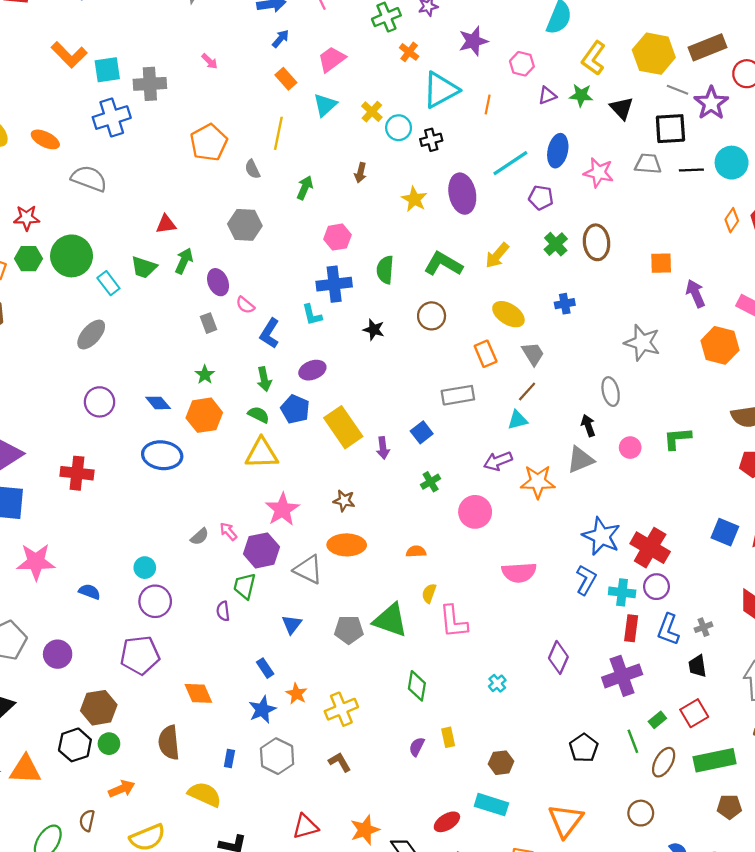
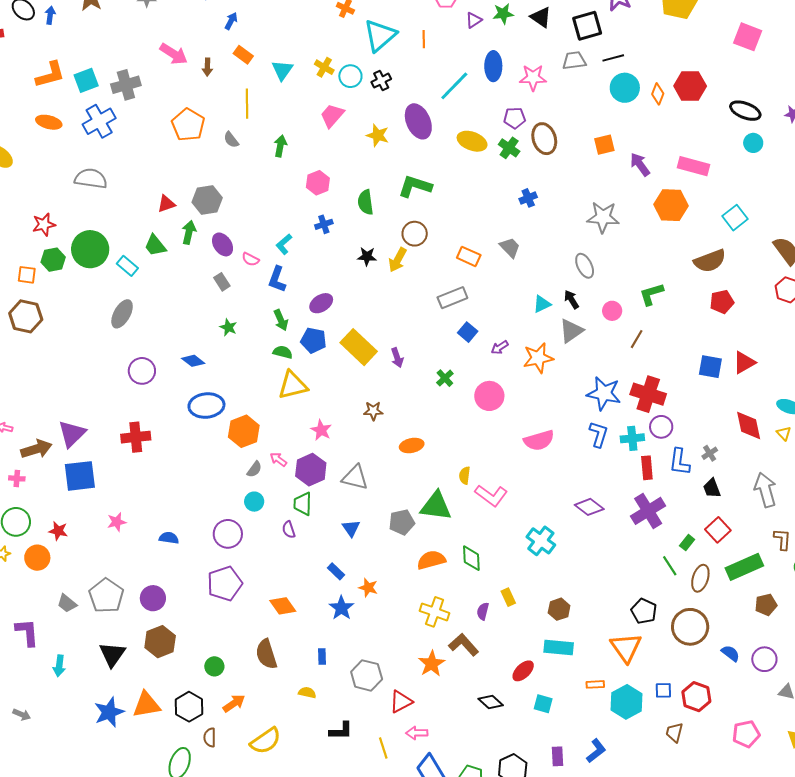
orange L-shape: (69, 55) -> (50, 75), turned -48
pink trapezoid: (332, 59) -> (332, 116), moved
pink arrow: (210, 61) -> (174, 54), size x1.8
orange ellipse: (45, 139) -> (49, 122), moved
cyan circle: (732, 163) -> (625, 88), moved
brown arrow: (360, 173) -> (207, 67), moved
purple pentagon: (541, 198) -> (515, 118), moved
gray hexagon: (245, 225) -> (207, 200), moved
yellow arrow: (497, 256) -> (398, 260), moved
green trapezoid: (144, 267) -> (155, 245), turned 45
blue cross: (334, 284) -> (324, 224), size x0.6
yellow ellipse: (508, 314) -> (472, 141), moved
cyan L-shape: (312, 315) -> (284, 244), moved, turned 75
orange rectangle: (486, 354) -> (469, 256), turned -30
brown line: (527, 392) -> (637, 339), moved
orange hexagon: (204, 415) -> (244, 431), moved
cyan triangle: (518, 420) -> (542, 304), moved
blue square: (422, 432) -> (468, 332), moved
purple arrow: (498, 461) -> (500, 347), size x0.7
pink star: (282, 509) -> (321, 430), size x0.7
orange ellipse: (347, 545) -> (412, 445), moved, size x0.7
orange semicircle: (416, 551) -> (431, 560), moved, size x1.6
pink star: (36, 562) -> (117, 522), size x0.6
cyan circle: (145, 568) -> (254, 502), moved
pink L-shape: (453, 622) -> (491, 495), turned -36
purple diamond: (558, 657) -> (589, 507), turned -64
cyan cross: (497, 683) -> (541, 541), size x1.8
brown hexagon: (99, 708) -> (160, 642), moved
yellow cross: (341, 709) -> (435, 612), moved, turned -36
black hexagon: (75, 745) -> (189, 707), moved
black pentagon: (584, 748) -> (644, 611), moved
gray hexagon: (277, 756) -> (367, 675), moved
brown L-shape: (340, 762) -> (464, 645), moved, size x1.4
yellow semicircle: (205, 794) -> (307, 693), size x0.6
brown circle: (641, 813) -> (690, 627), size x1.6
orange star: (365, 830) -> (432, 664), moved

